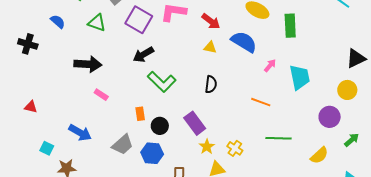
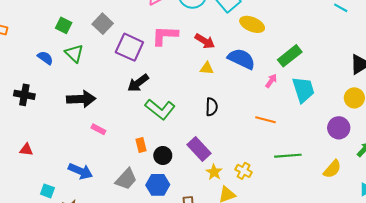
green triangle: (97, 23) -> (74, 53), moved, turned 30
green rectangle: (290, 26) -> (290, 56), moved, turned 60
black cross: (28, 44) -> (24, 95), moved

